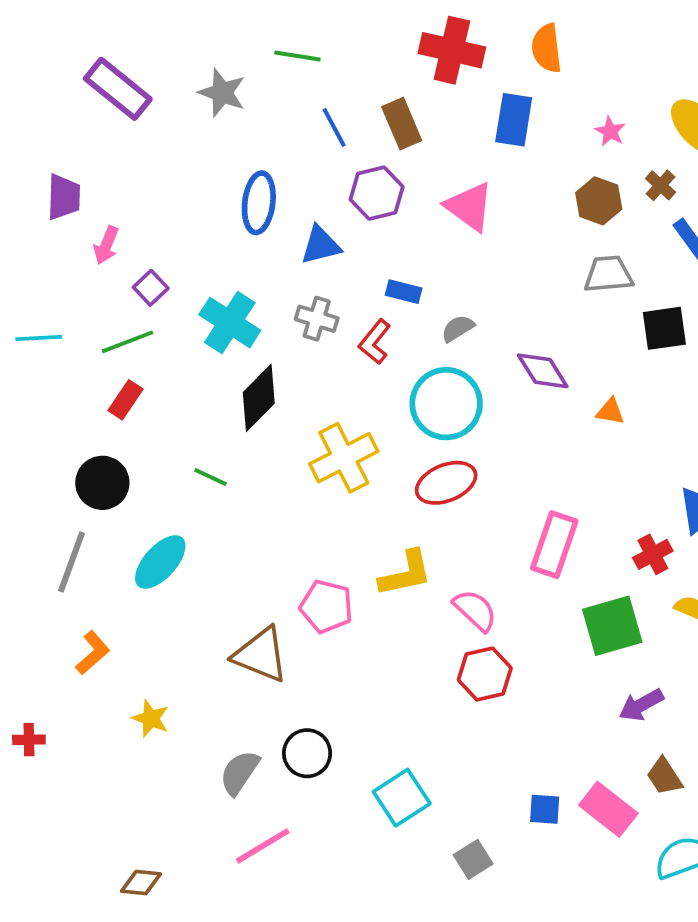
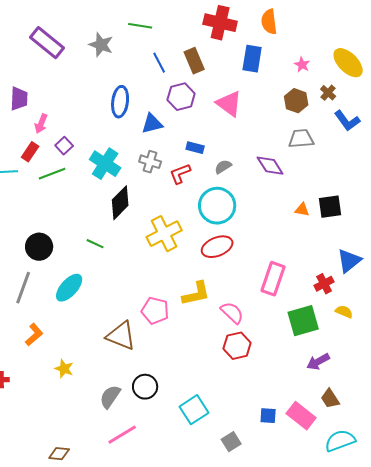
black square: (664, 328) -> (330, 207), moved
red L-shape: (375, 342) -> (180, 174), turned 30
purple diamond: (543, 371) -> (270, 166), moved
red rectangle: (126, 400) -> (30, 152), moved

